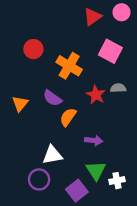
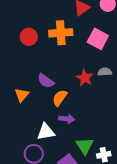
orange cross: (69, 66) -> (61, 33), moved, turned -35
orange triangle: (20, 104) -> (22, 95), moved
purple arrow: (94, 140) -> (67, 119), moved

